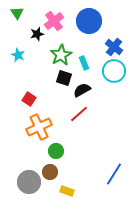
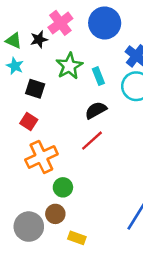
green triangle: (17, 13) -> (14, 41), moved, turned -32
black square: (64, 78) -> (35, 89), moved

